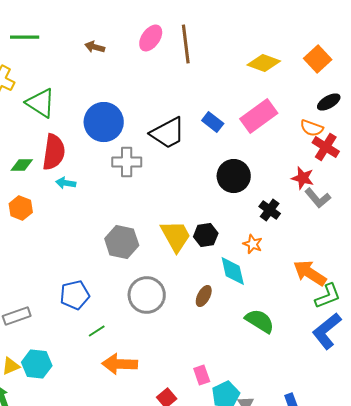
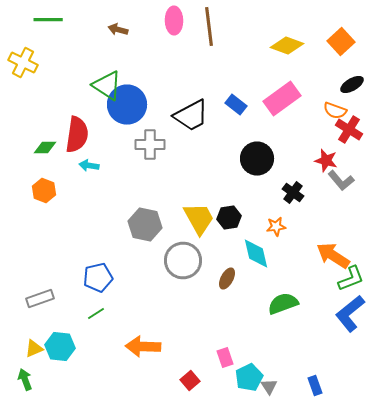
pink ellipse: (151, 38) -> (174, 20), turned -36
green triangle: (41, 103) -> (107, 86), moved
orange star: (253, 244) -> (276, 226), turned -30
gray circle: (147, 295) -> (183, 260), moved
green semicircle: (260, 321) -> (283, 304), turned -52
green line: (97, 331) -> (96, 314), moved

